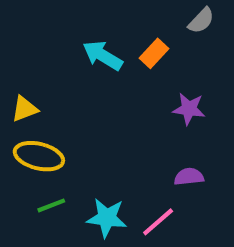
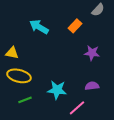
cyan arrow: (103, 55) -> (39, 27), moved
yellow triangle: (25, 109) -> (12, 53), turned 32
cyan star: (107, 218) -> (57, 90), moved

